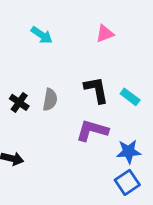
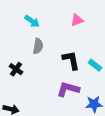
gray semicircle: (50, 100) -> (38, 46), moved

